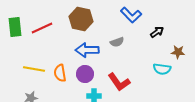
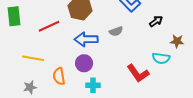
red line: (42, 28) -> (49, 26), moved
orange semicircle: (60, 73) -> (59, 76), moved
red L-shape: (119, 82) -> (138, 73), moved

